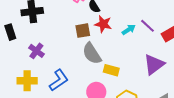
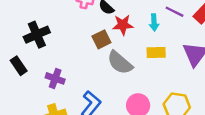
cyan arrow: (129, 30) -> (154, 22), turned 136
yellow rectangle: (111, 70) -> (156, 52), moved

